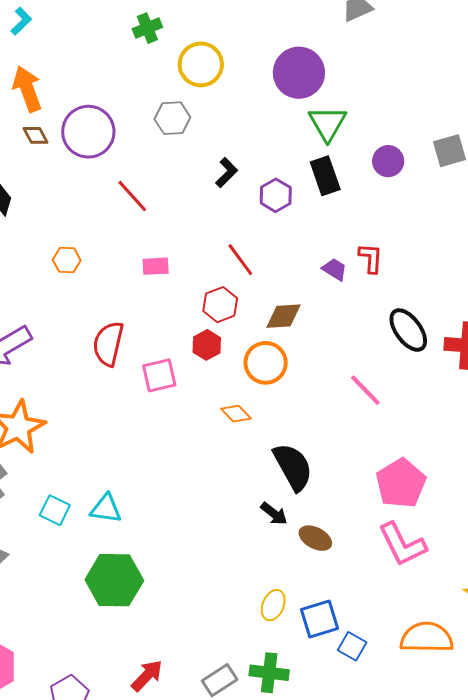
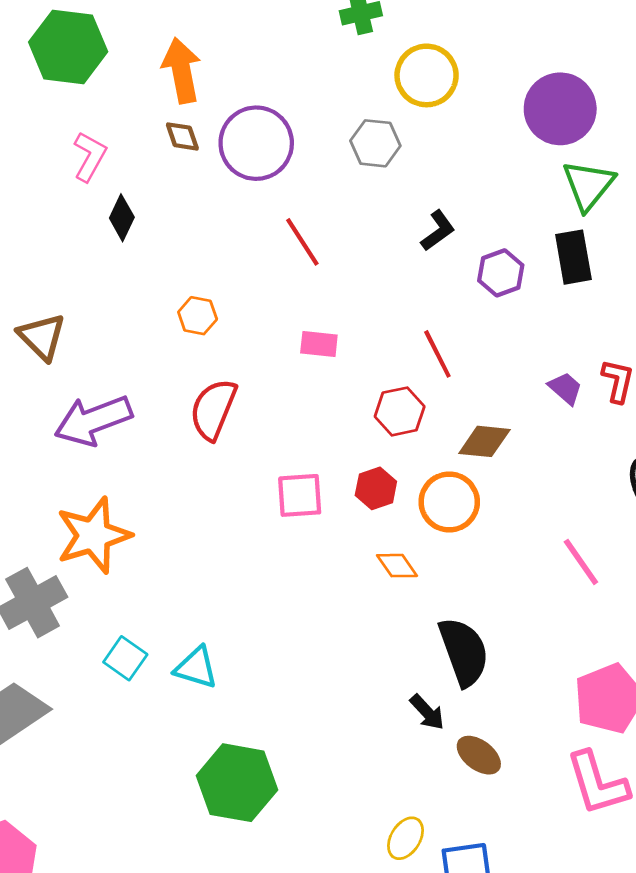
red semicircle: (108, 344) -> (213, 409), moved
red hexagon: (207, 345) -> (376, 488), moved
green hexagon: (114, 580) -> (237, 783), moved

